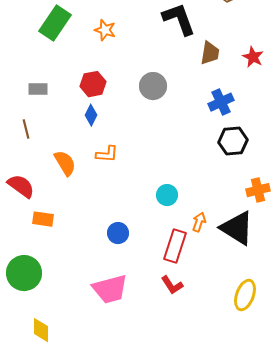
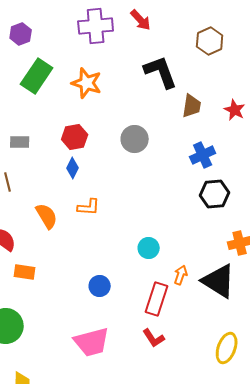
orange star: (105, 30) -> (87, 83), size x1.4

